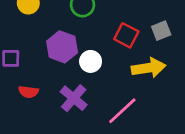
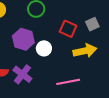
purple cross: (74, 98) -> (22, 74), moved
pink line: (122, 111) -> (68, 82), turned 35

